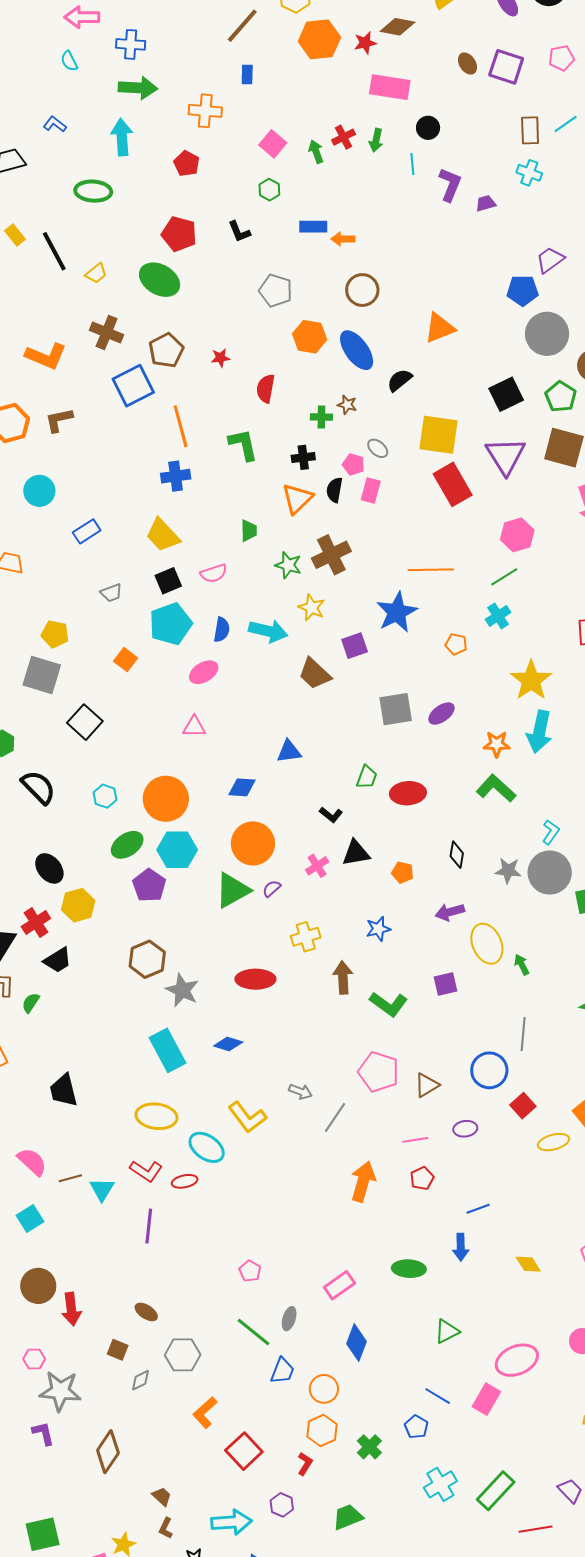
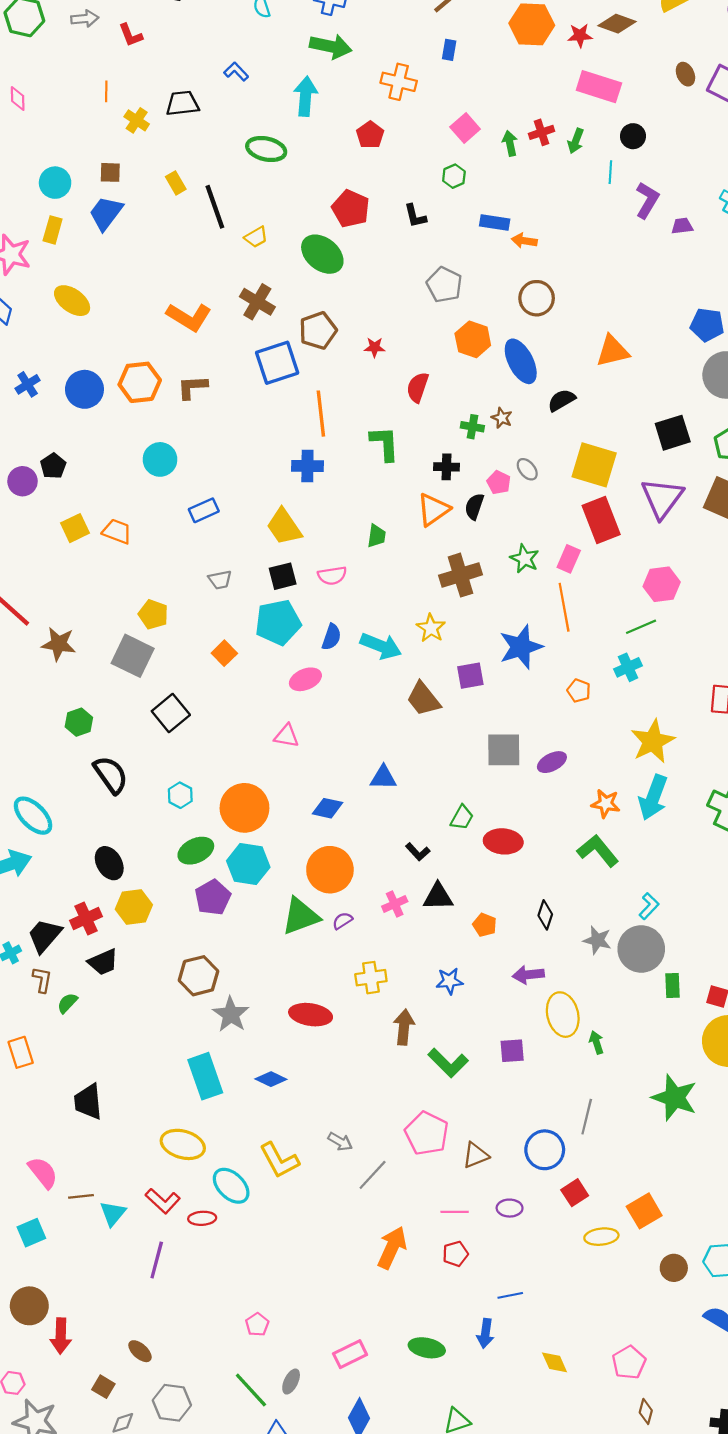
pink rectangle: (371, 490) -> (569, 559), moved
green star: (288, 565) -> (525, 559), moved
orange line: (431, 570) -> (564, 607), turned 72

